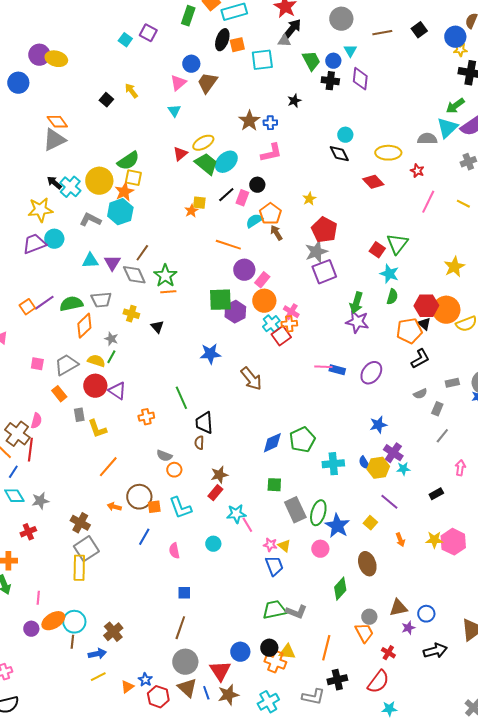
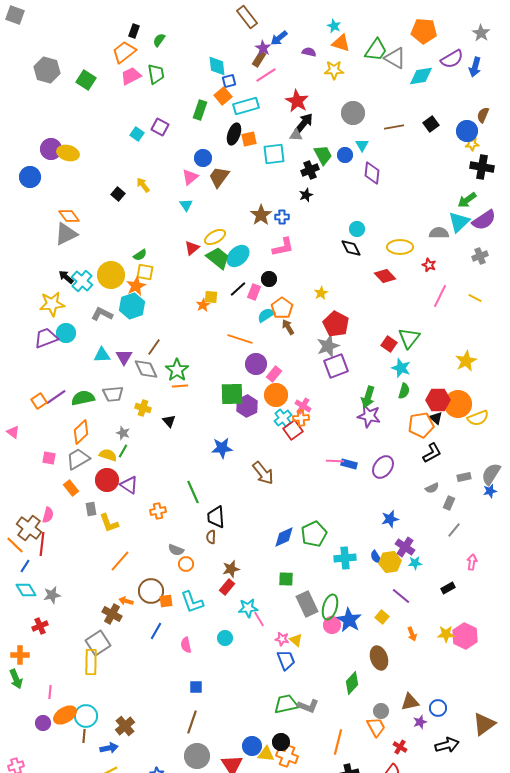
black cross: (330, 81) -> (310, 170), moved, turned -30
green semicircle: (128, 161) -> (140, 255), size x0.6
orange diamond: (84, 326) -> (81, 432), moved
brown cross: (80, 523) -> (112, 614), moved
pink circle: (320, 549) -> (332, 625), moved
yellow triangle: (287, 652) -> (266, 754), moved

